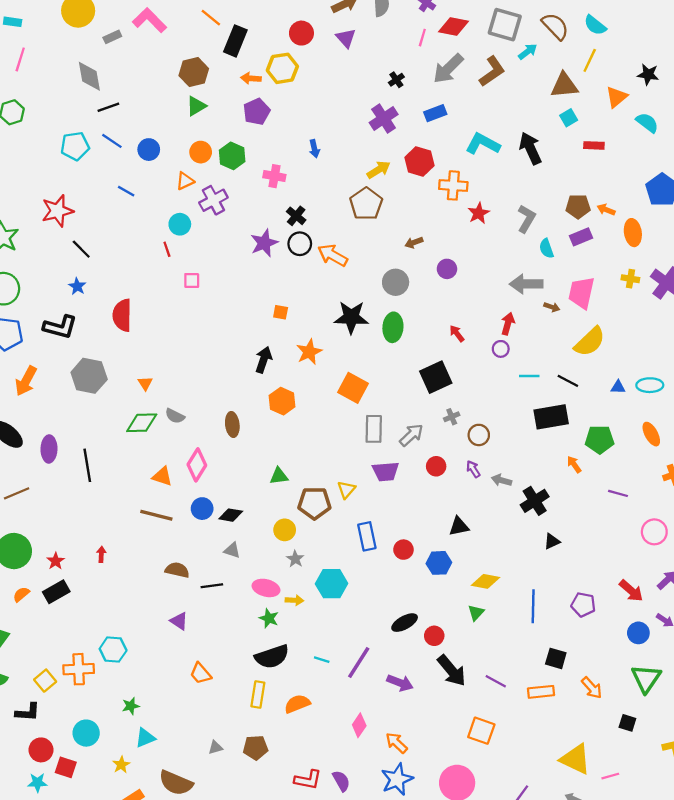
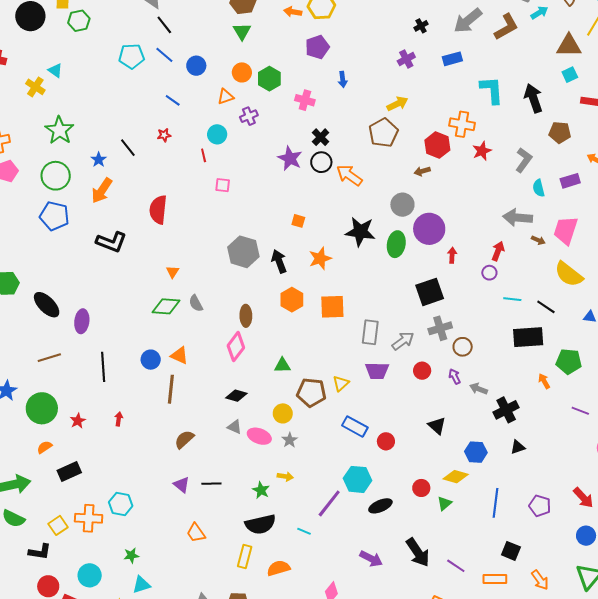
green triangle: (196, 106) -> (242, 31), turned -36
black line: (108, 107) -> (164, 25), turned 66
purple pentagon: (257, 112) -> (317, 47), moved
purple cross: (384, 119) -> (406, 59), size x0.7
cyan L-shape: (483, 144) -> (492, 90), turned 52
red hexagon: (419, 162) -> (437, 145), moved
purple cross: (213, 200) -> (249, 116), size x0.7
brown pentagon: (578, 206) -> (560, 132), moved
red star: (57, 211) -> (164, 135), moved, size x0.5
purple star: (264, 243) -> (290, 158), turned -30
purple circle: (447, 269) -> (429, 229), moved, size x1.8
blue star: (77, 286) -> (99, 160), moved
black L-shape: (60, 327) -> (111, 242), moved
red arrow: (457, 334) -> (452, 255), turned 35
yellow semicircle: (590, 342) -> (569, 274), turned 76
black arrow: (264, 360) -> (279, 261), turned -45
gray hexagon: (89, 376) -> (243, 252), moved
orange arrow: (26, 381) -> (102, 191), moved
orange square: (353, 388) -> (332, 307), moved, turned -36
gray semicircle: (175, 416) -> (196, 303), turned 30
gray cross: (452, 417) -> (440, 328), size x1.6
black line: (87, 465) -> (103, 367), moved
pink diamond: (197, 465) -> (236, 347), moved
blue circle: (202, 509) -> (151, 360), moved
brown line: (156, 515) -> (171, 389), turned 76
black triangle: (459, 526) -> (437, 426), turned 48
blue rectangle: (367, 536) -> (355, 426), turned -55
blue hexagon: (439, 563) -> (476, 452), moved
brown semicircle: (177, 570) -> (184, 439), turned -60
cyan hexagon: (332, 584) -> (358, 479), moved
black line: (212, 586) -> (211, 484), moved
pink ellipse: (266, 588) -> (259, 436), moved
black rectangle: (56, 592) -> (69, 472), moved
red circle: (434, 636) -> (421, 488), moved
purple line: (359, 662) -> (329, 503), moved

